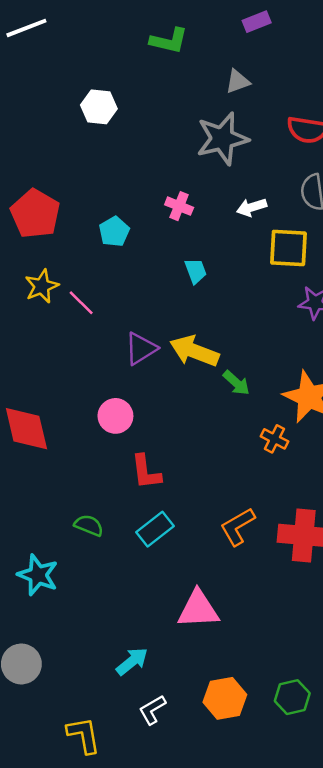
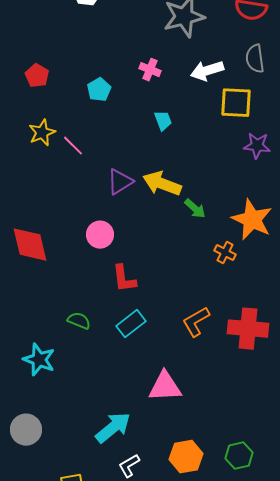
white arrow: (252, 207) -> (207, 71), size x1.4
red pentagon: (35, 214) -> (37, 76), size x0.6
cyan arrow: (132, 661) -> (113, 428), size x1.4

